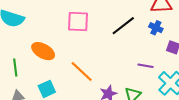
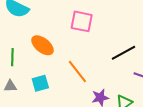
black line: (123, 26) -> (123, 53), moved

